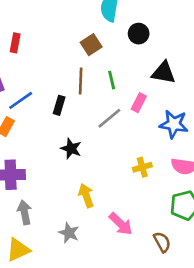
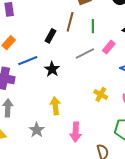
blue line: (21, 100) -> (28, 61), moved
yellow cross: (142, 167) -> (101, 94), turned 32
pink arrow: (121, 224) -> (76, 132), turned 36

